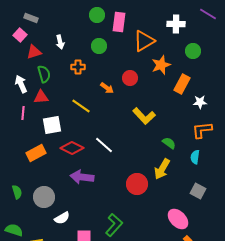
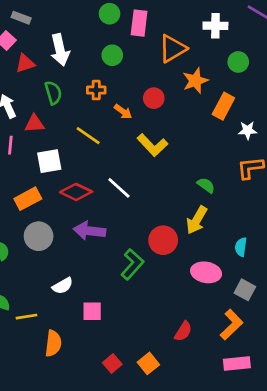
white arrow: (60, 42) -> (60, 50), size x1.6
orange cross: (78, 67) -> (96, 90), moved
green semicircle: (44, 74) -> (53, 93), moved
yellow L-shape: (144, 116) -> (152, 145), moved
cyan semicircle: (195, 157) -> (241, 247), moved
gray square: (198, 191) -> (245, 290), moved
gray circle: (44, 197) -> (39, 236), moved
pink ellipse: (178, 219) -> (206, 272), moved, turned -35
green L-shape: (114, 225) -> (132, 264), moved

